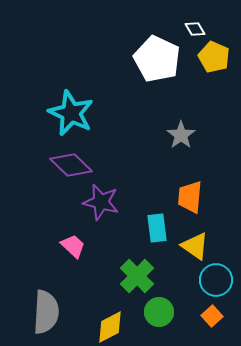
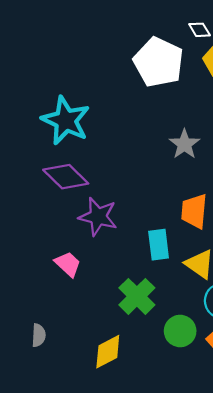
gray semicircle: (46, 312) -> (39, 335), size x0.5
green circle: (159, 312) -> (180, 331), moved

